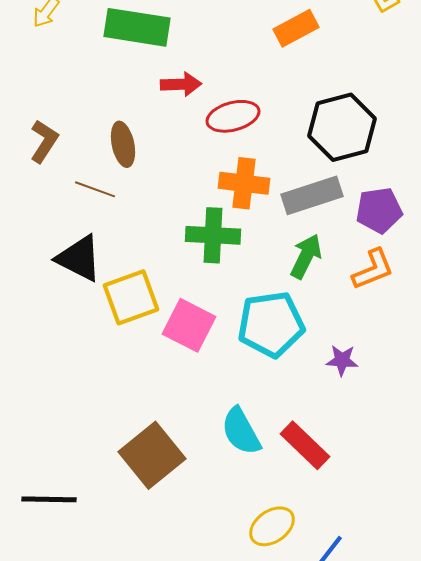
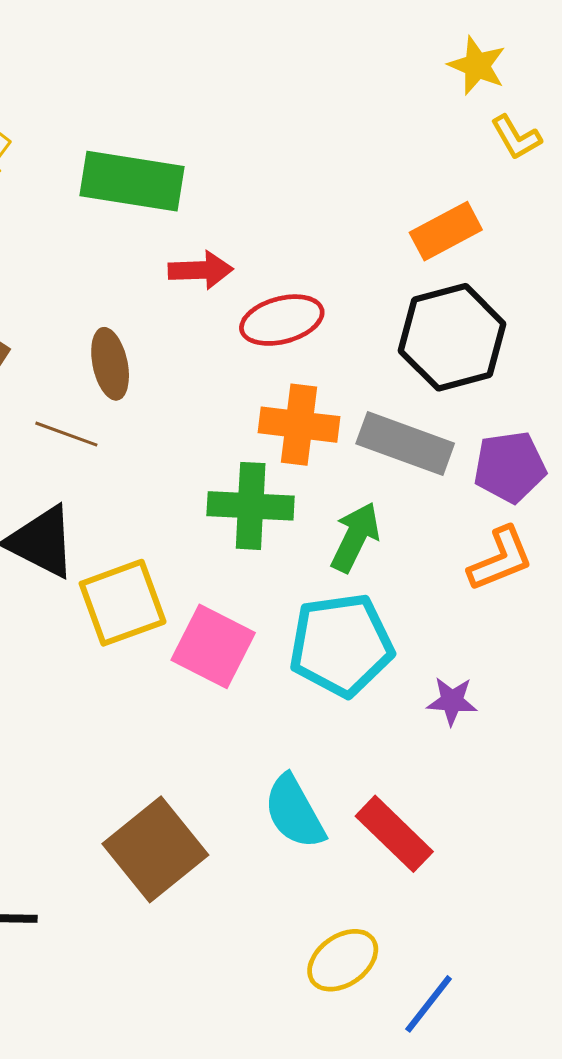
orange rectangle: (296, 28) -> (446, 231), moved
gray rectangle: (312, 195) -> (405, 443), turned 38
green arrow: (306, 256) -> (355, 537), moved

